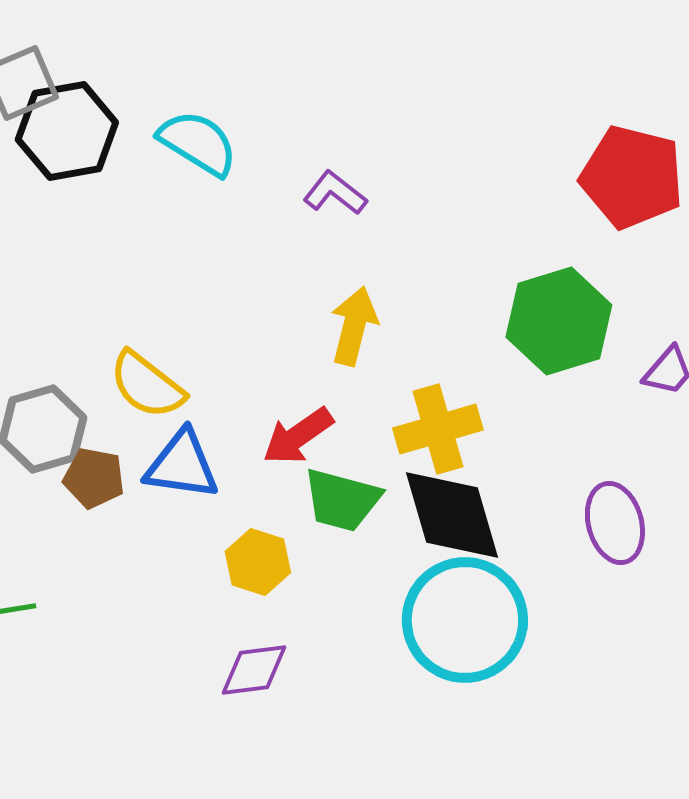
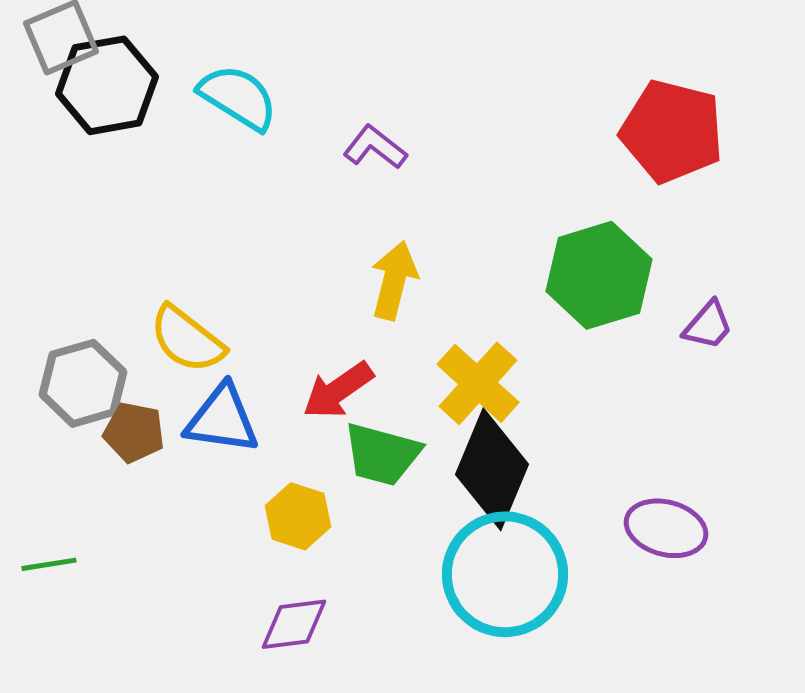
yellow cross: (438, 429) -> (478, 383), turned -32
black diamond: (452, 515) -> (492, 469), turned 39
purple ellipse: (615, 523) -> (666, 528), moved, turned -60

